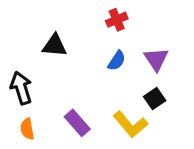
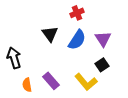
black triangle: (55, 46) -> (50, 34), moved, turned 48
blue semicircle: (117, 61) -> (77, 40), size x1.5
orange semicircle: (27, 129) -> (27, 85), moved

